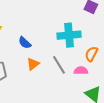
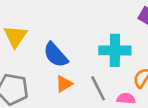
blue semicircle: (25, 43) -> (56, 55), size x1.5

